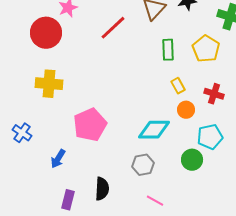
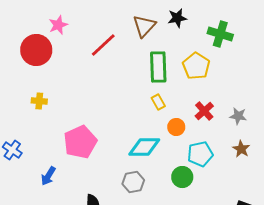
green rectangle: (168, 50) -> (158, 67), size x1.4
yellow cross: (49, 84) -> (39, 101), size x0.6
yellow rectangle: (178, 86) -> (158, 102), moved
red cross: (214, 94) -> (204, 111), turned 30

